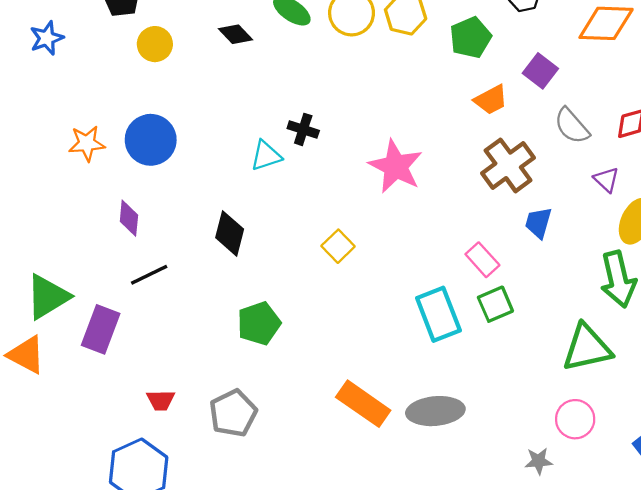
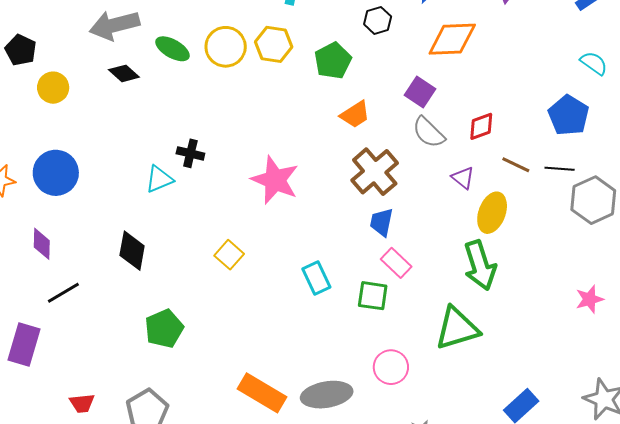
purple square: (540, 71) -> (420, 92), moved
blue trapezoid: (538, 223) -> (381, 222), moved
pink rectangle: (482, 260) -> (396, 263), moved
green square: (495, 304) -> (373, 296), turned 36
cyan rectangle: (438, 314) -> (316, 278), moved, size x0.7
pink circle: (575, 419) -> (391, 367), moved

